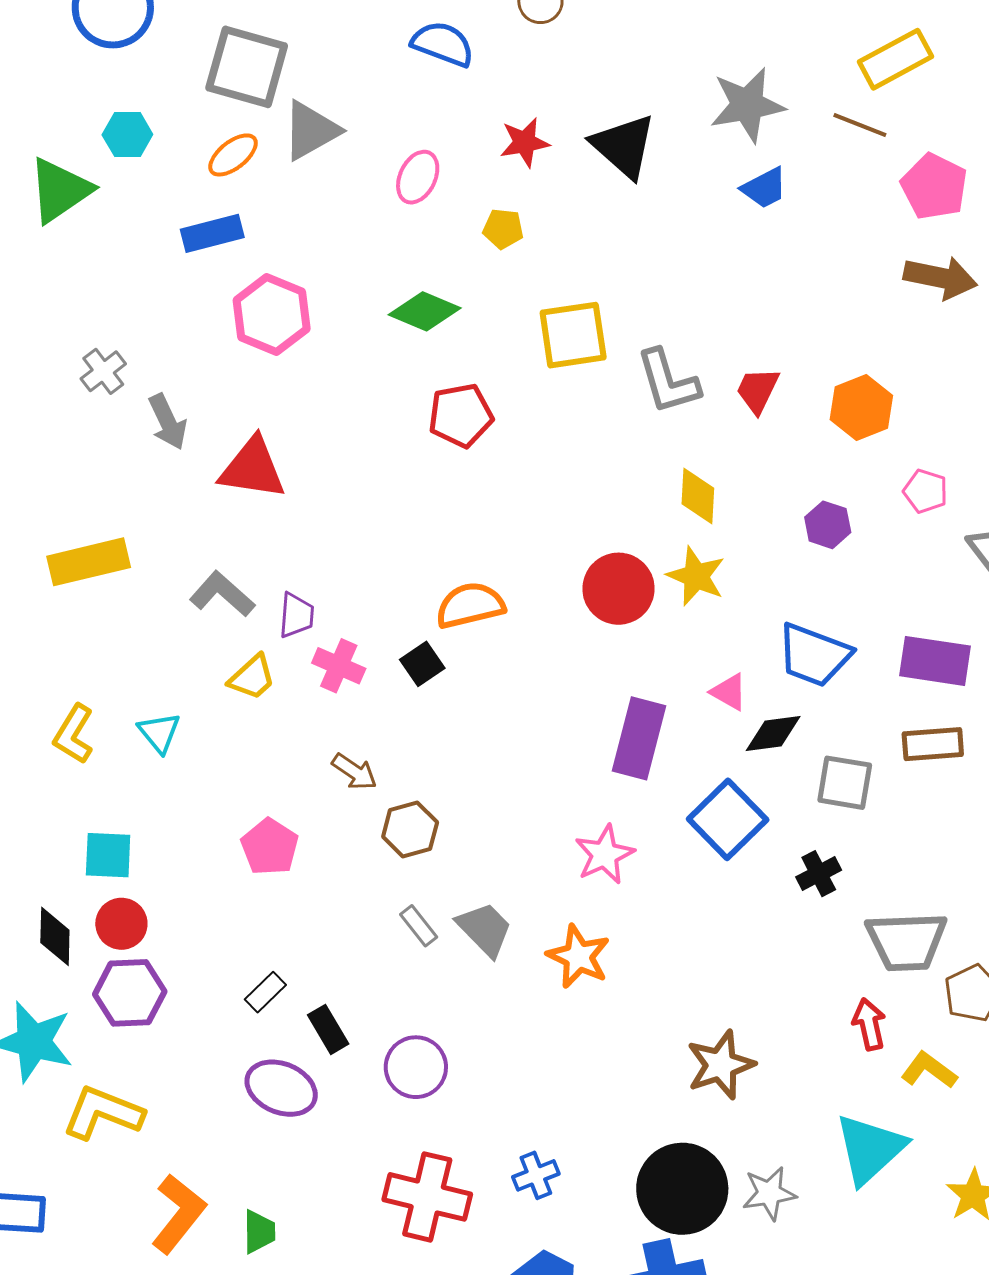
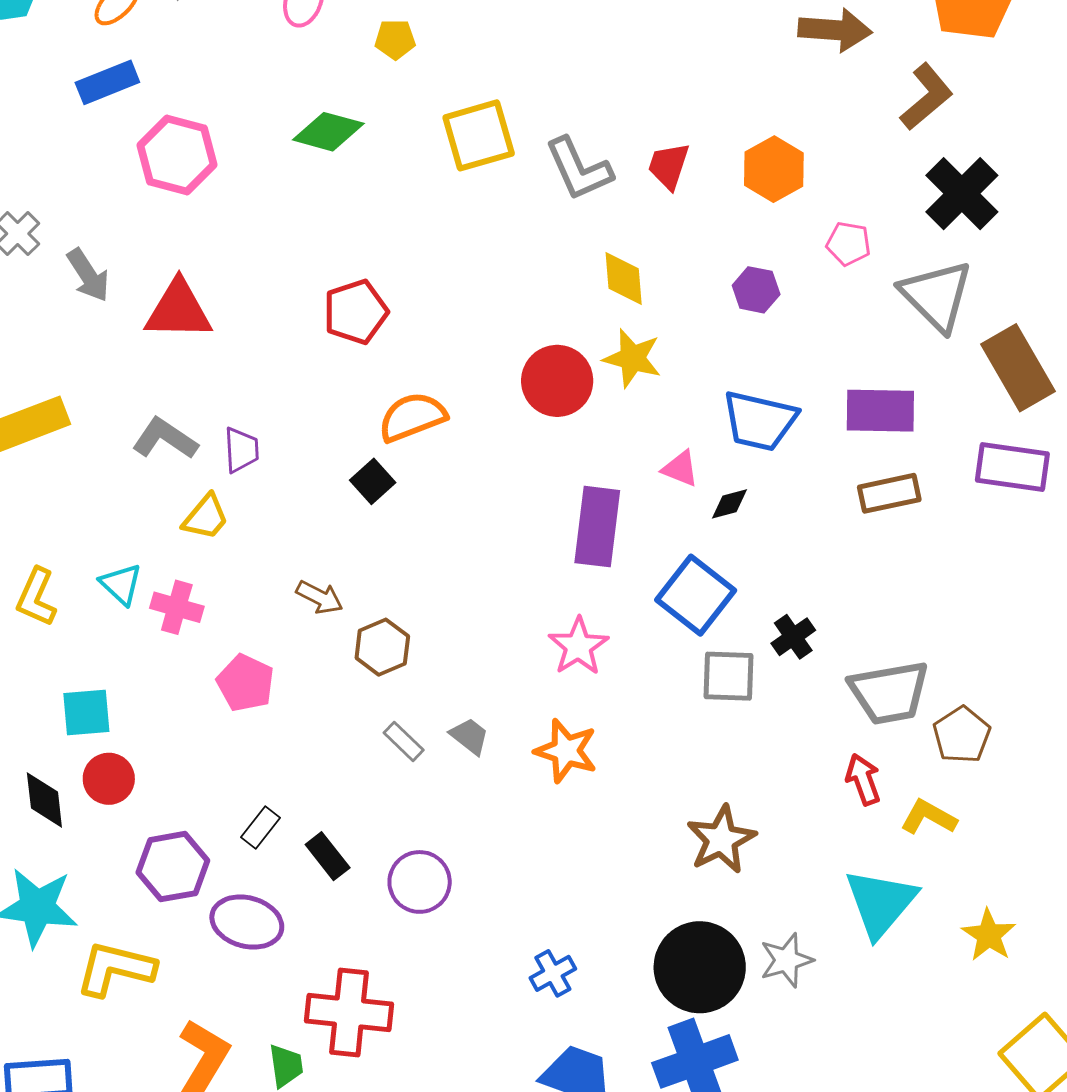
red pentagon: (461, 415) -> (356, 312), moved
pink cross: (339, 666) -> (177, 607), moved
black diamond: (773, 733) -> (730, 504), size x0.7
gray square: (845, 783) -> (729, 676), moved
gray trapezoid: (485, 929) -> (469, 736), size x0.7
purple hexagon: (130, 993) -> (173, 867), moved
purple ellipse: (281, 1088) -> (247, 922), moved
red cross: (427, 1197) -> (349, 1013), moved

